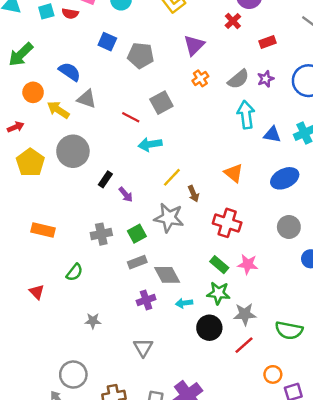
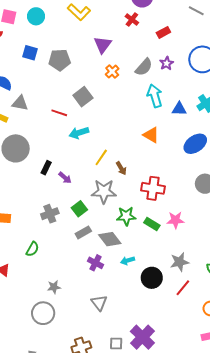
orange triangle: (234, 173) -> (151, 135), moved
green star: (218, 293) -> (126, 216), moved
purple cross: (146, 300) -> (96, 263), turned -35
gray circle: (73, 375) -> (43, 313), moved

